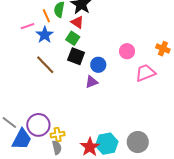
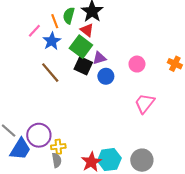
pink line: (28, 26) -> (34, 31), turned -32
green square: (73, 38) -> (81, 47), size x1.5
pink trapezoid: (145, 73) -> (145, 103), moved, turned -35
purple triangle: (92, 82) -> (99, 58), moved

